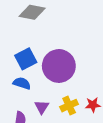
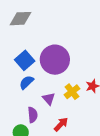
blue semicircle: (22, 83) -> (26, 82), turned -49

